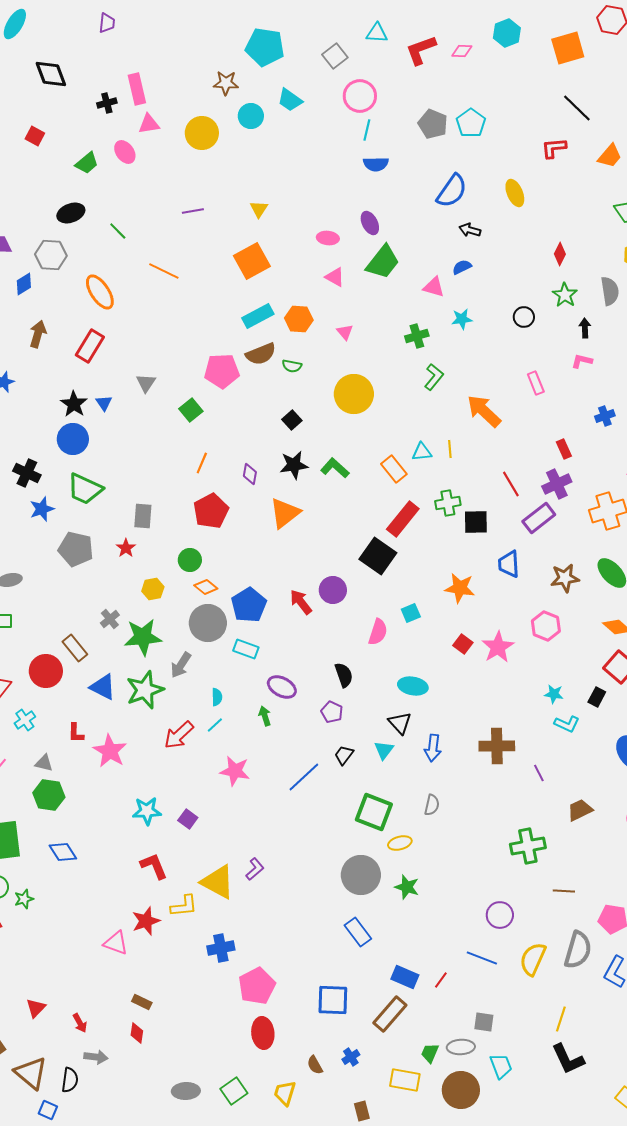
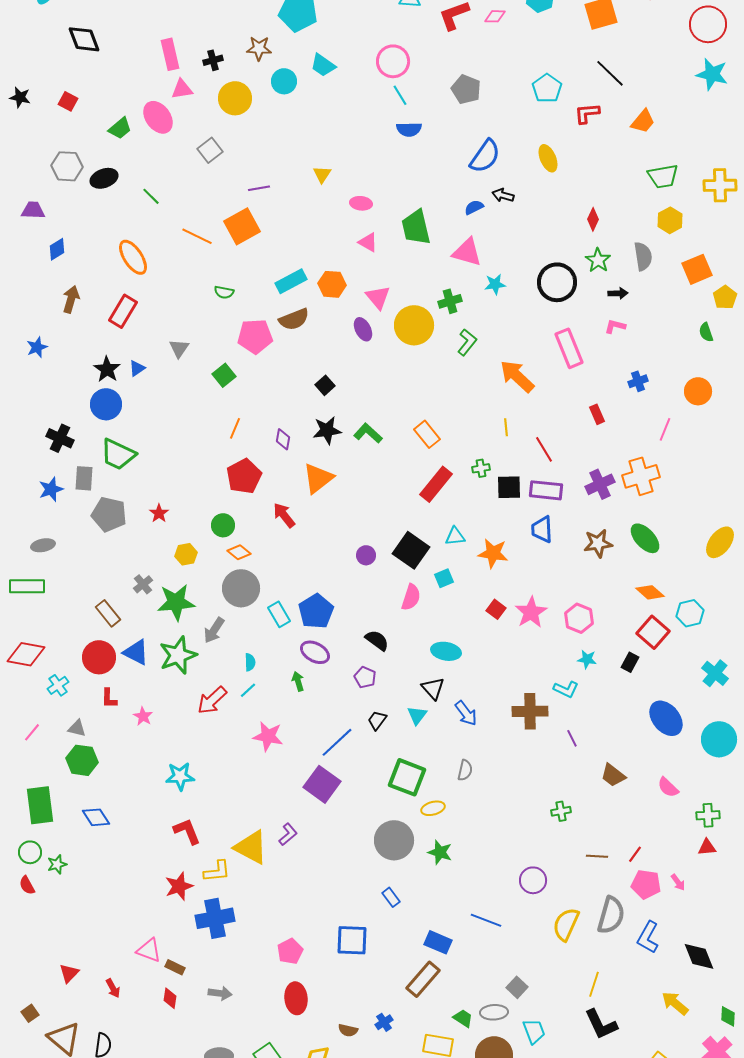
gray square: (335, 56) -> (210, 150), moved
black cross: (107, 103) -> (213, 60), moved
cyan pentagon: (471, 123) -> (547, 88), moved
cyan line: (367, 130) -> (400, 95), turned -45
pink ellipse: (125, 152) -> (158, 117), size x1.4
yellow triangle: (259, 209) -> (322, 174), moved
purple line: (193, 211) -> (259, 188), moved
purple ellipse: (370, 223) -> (363, 329), moved
gray hexagon: (51, 255) -> (67, 166), moved
orange square: (252, 261) -> (242, 226), moved
green trapezoid: (383, 262) -> (416, 227), turned 129
blue semicircle: (462, 267) -> (474, 207), moved
pink triangle: (434, 287) -> (467, 252), size x1.4
black circle: (524, 317) -> (557, 282), size x1.8
black arrow: (585, 328) -> (618, 293), turned 90
pink triangle: (345, 332) -> (378, 297), size x1.5
green semicircle: (292, 366) -> (224, 292), moved
pink rectangle: (536, 383) -> (569, 348), size x1.6
yellow circle: (354, 394) -> (414, 325), moved
blue triangle: (104, 403) -> (137, 368), turned 30
yellow line: (450, 449) -> (506, 427), moved
cyan triangle: (422, 452) -> (455, 536), moved
purple cross: (557, 484) -> (600, 484), moved
green cross: (448, 503) -> (481, 468), size x0.7
blue star: (42, 509) -> (51, 489), moved
gray rectangle: (143, 516) -> (84, 478), moved
purple rectangle: (539, 518) -> (546, 490), moved, turned 44
black square: (378, 556) -> (411, 550), moved
purple circle: (333, 590) -> (366, 555), size x0.7
red arrow: (301, 602) -> (284, 515), moved
blue pentagon: (249, 605) -> (316, 611), moved
pink hexagon: (546, 626) -> (579, 618), moved
cyan rectangle: (246, 649) -> (279, 614), turned 40
red circle: (46, 671) -> (99, 657), moved
black semicircle: (344, 675) -> (377, 640), turned -35
cyan L-shape: (567, 724) -> (566, 689), moved
blue arrow: (433, 748) -> (466, 713), turned -44
pink star: (110, 751) -> (143, 716), size x0.6
brown trapezoid: (580, 810) -> (613, 775), turned -116
purple square: (188, 819) -> (322, 784), moved, size x1.8
green cross: (528, 846) -> (561, 811), size x0.6
blue rectangle: (358, 932) -> (391, 897), size x0.7
pink triangle: (116, 943) -> (149, 950), moved
blue cross: (221, 948) -> (215, 918), moved, size x1.4
blue line: (482, 958) -> (486, 920), moved
red line: (441, 980) -> (635, 854), moved
pink pentagon: (257, 986) -> (290, 951), size x0.7
blue square: (333, 1000) -> (352, 940), moved
gray square: (484, 1022) -> (517, 987), turned 35
green trapezoid: (430, 1053) -> (463, 1018), turned 100
gray arrow: (96, 1057) -> (220, 993), moved
brown semicircle: (315, 1065) -> (348, 1030), turned -48

